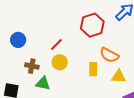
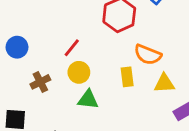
brown cross: (32, 66) -> (40, 82), turned -32
green triangle: (43, 83) -> (88, 100), moved

